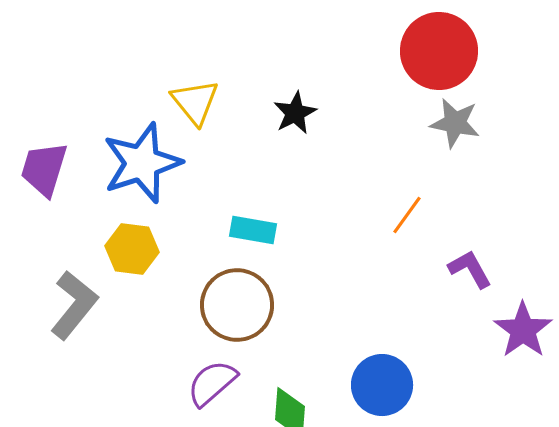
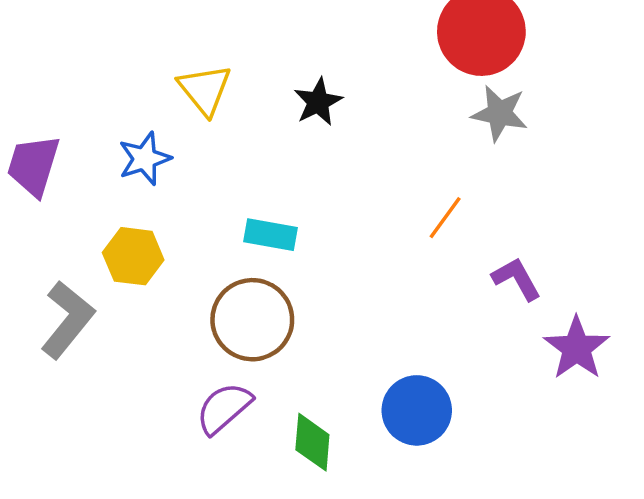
blue star: (142, 163) -> (145, 159), size x0.6

